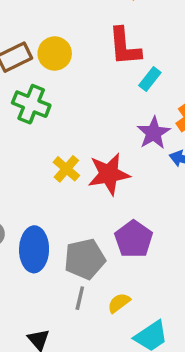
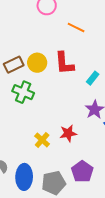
red L-shape: (125, 47) -> (64, 63), moved
yellow cross: (66, 169) -> (42, 140), moved
red star: (109, 174) -> (68, 133), size x0.7

